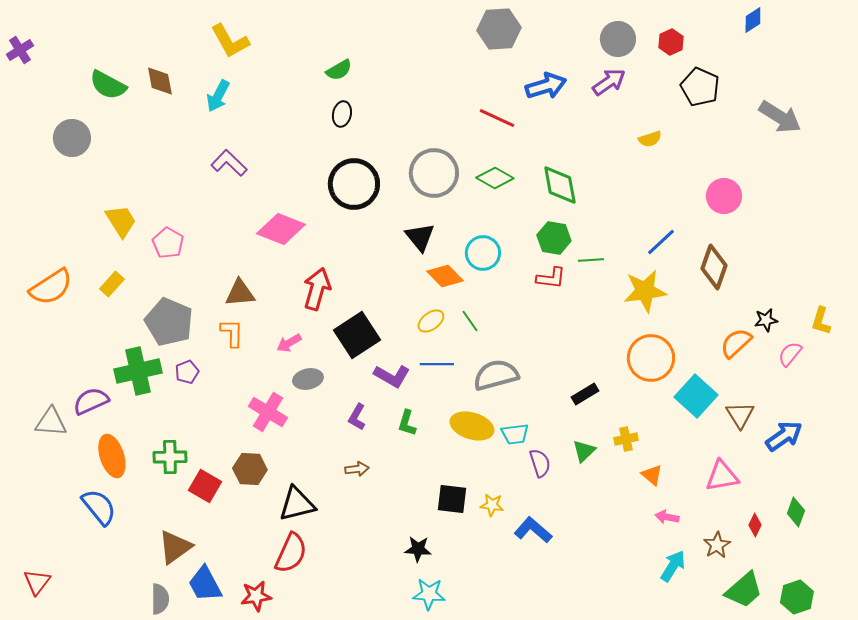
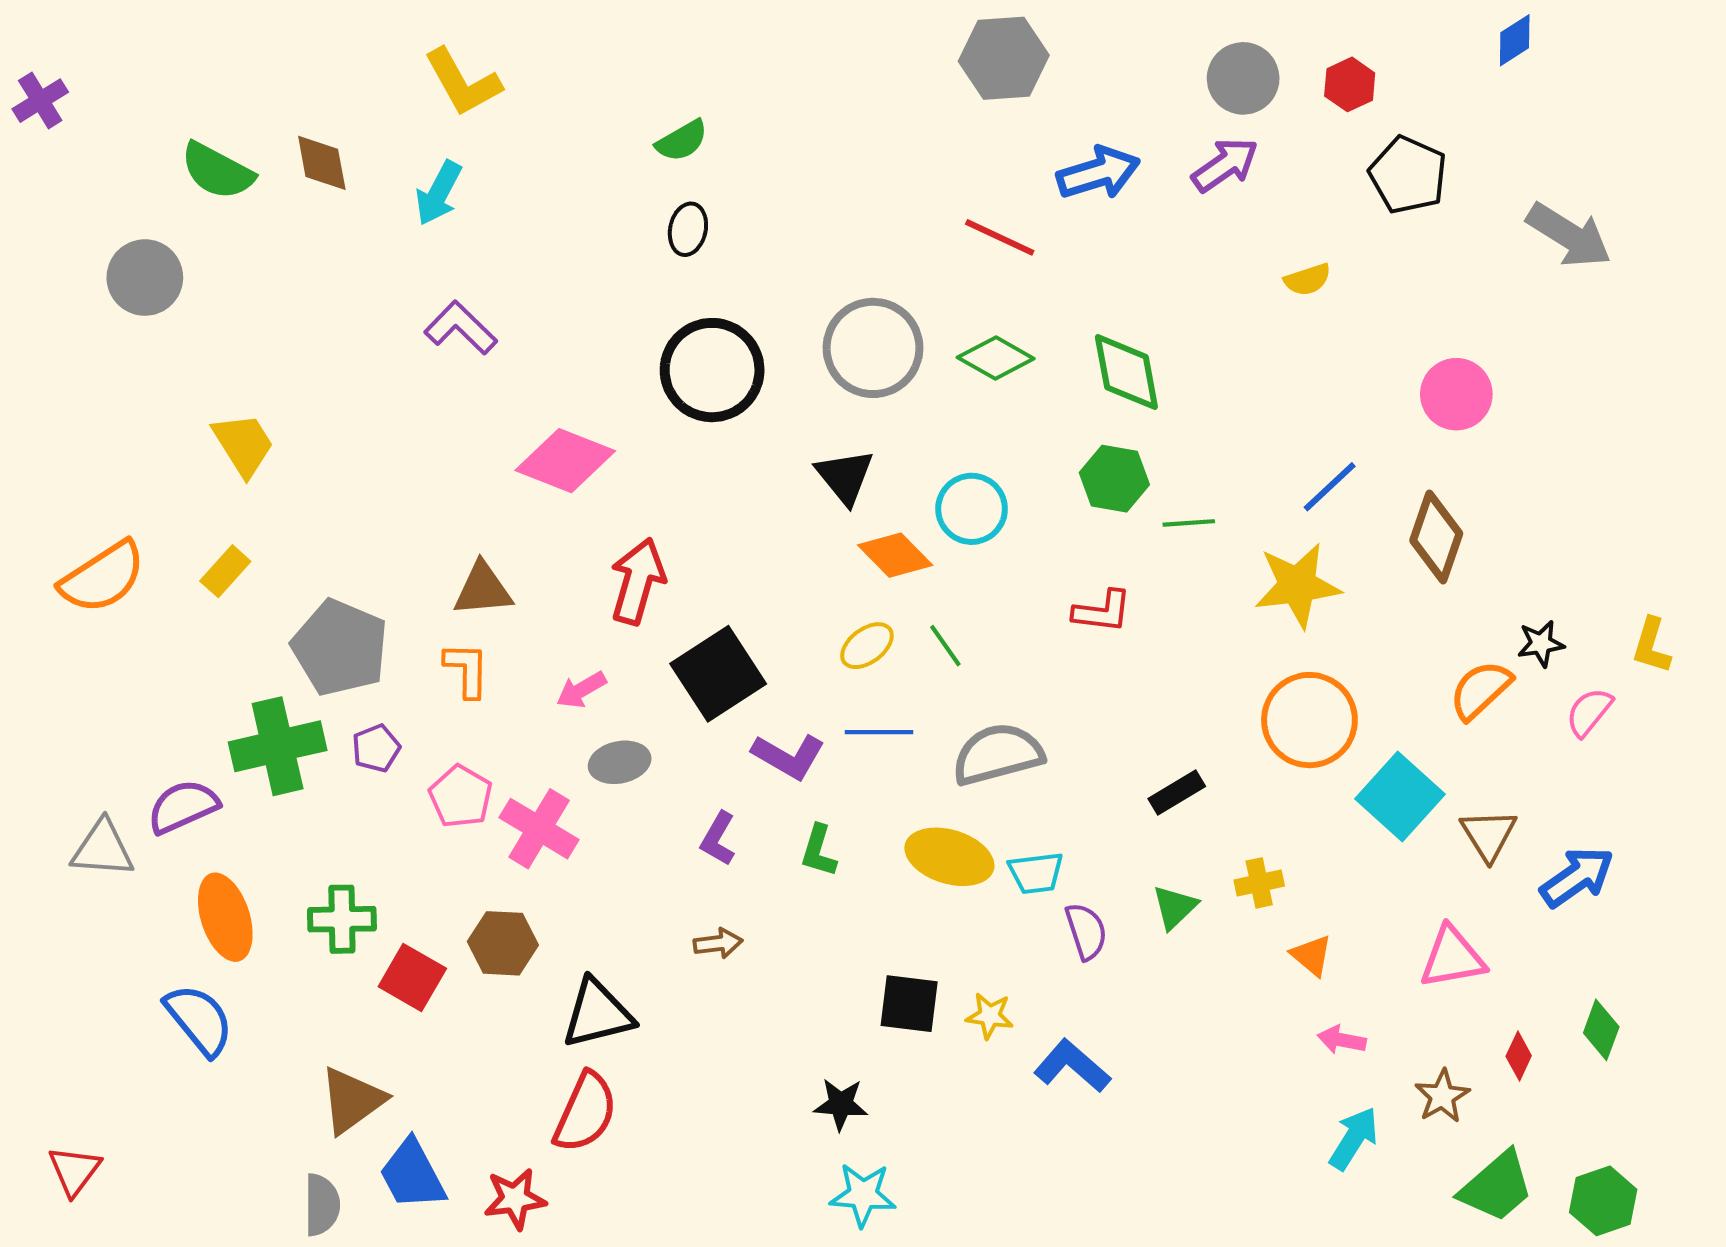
pink pentagon: (168, 243) -> (461, 796), moved
red L-shape: (551, 278) -> (1102, 611), moved

